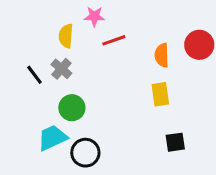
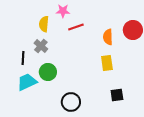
black line: (34, 75) -> (23, 58), moved, turned 40
cyan trapezoid: (52, 138) -> (27, 82), moved
black circle: (85, 153) -> (71, 102), moved

